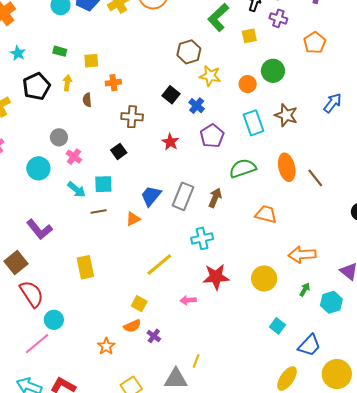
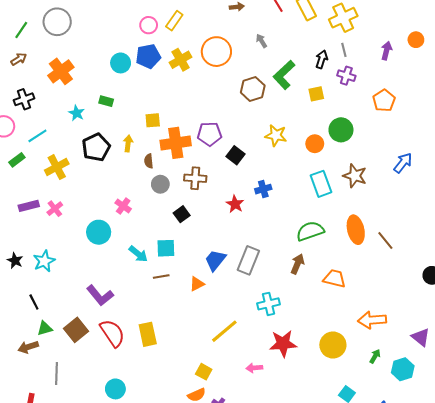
green rectangle: (60, 51) -> (106, 101), moved
brown hexagon: (189, 52) -> (253, 89), moved
orange cross: (113, 83) -> (176, 143), size x1.8
blue cross: (197, 106) -> (263, 189), moved, turned 35
purple pentagon: (212, 136) -> (209, 134), moved, turned 30
gray circle: (59, 137) -> (160, 184), moved
pink cross: (74, 157) -> (123, 206), moved
brown arrow: (215, 198) -> (297, 264), moved
red semicircle: (32, 294) -> (112, 333), moved

